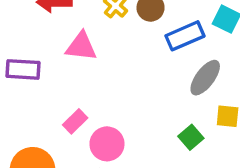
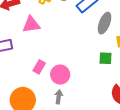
green square: (191, 137) -> (106, 58), turned -32

